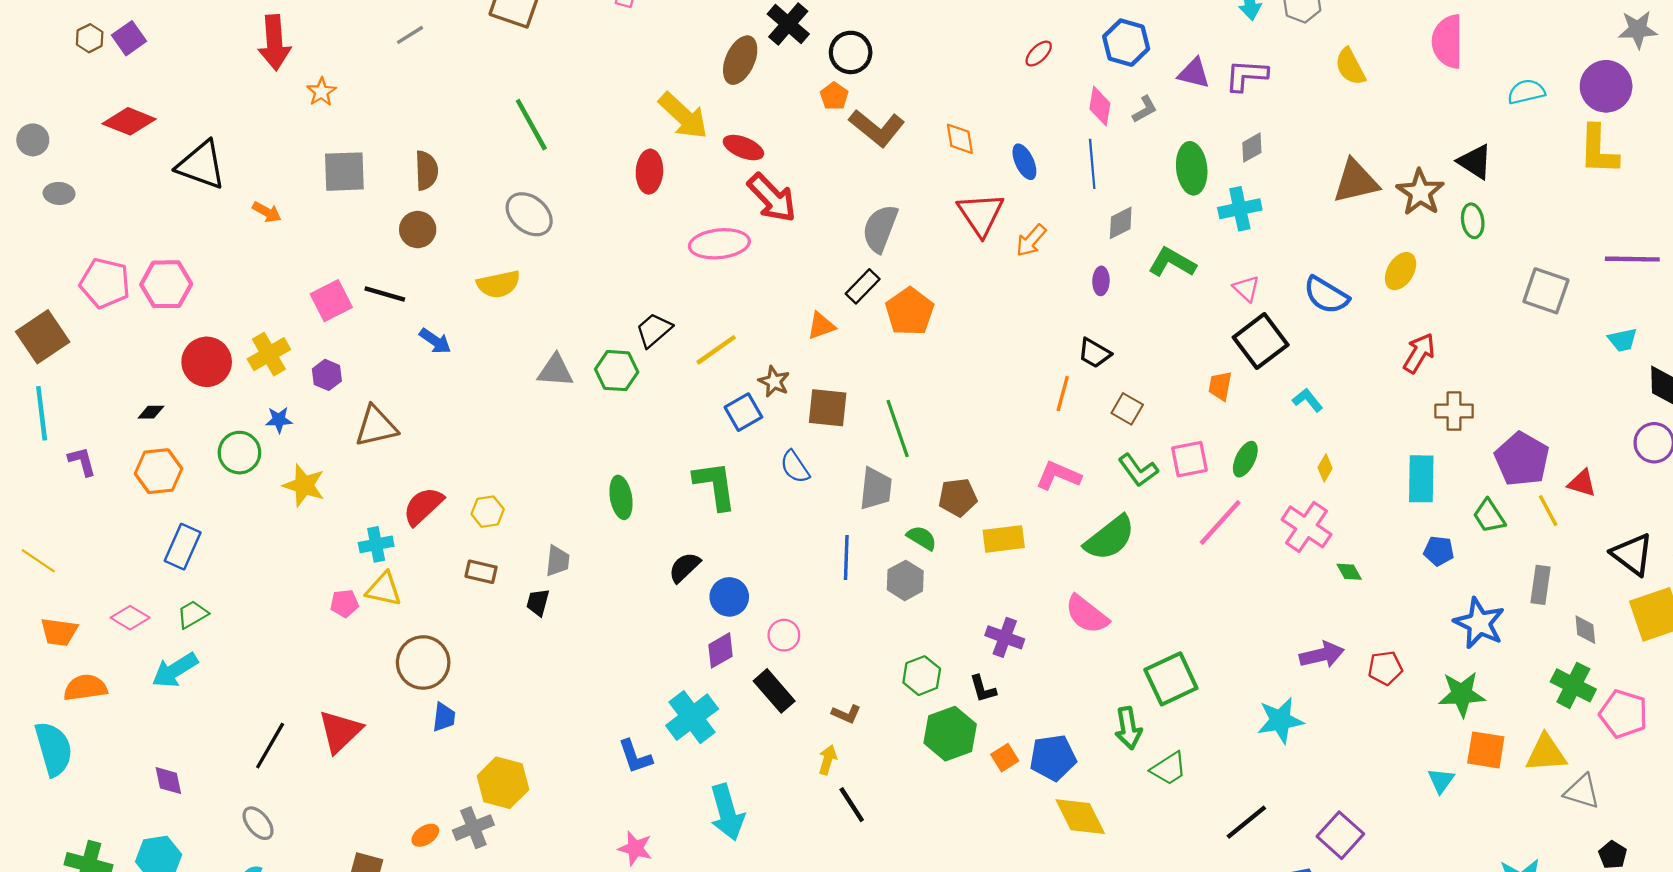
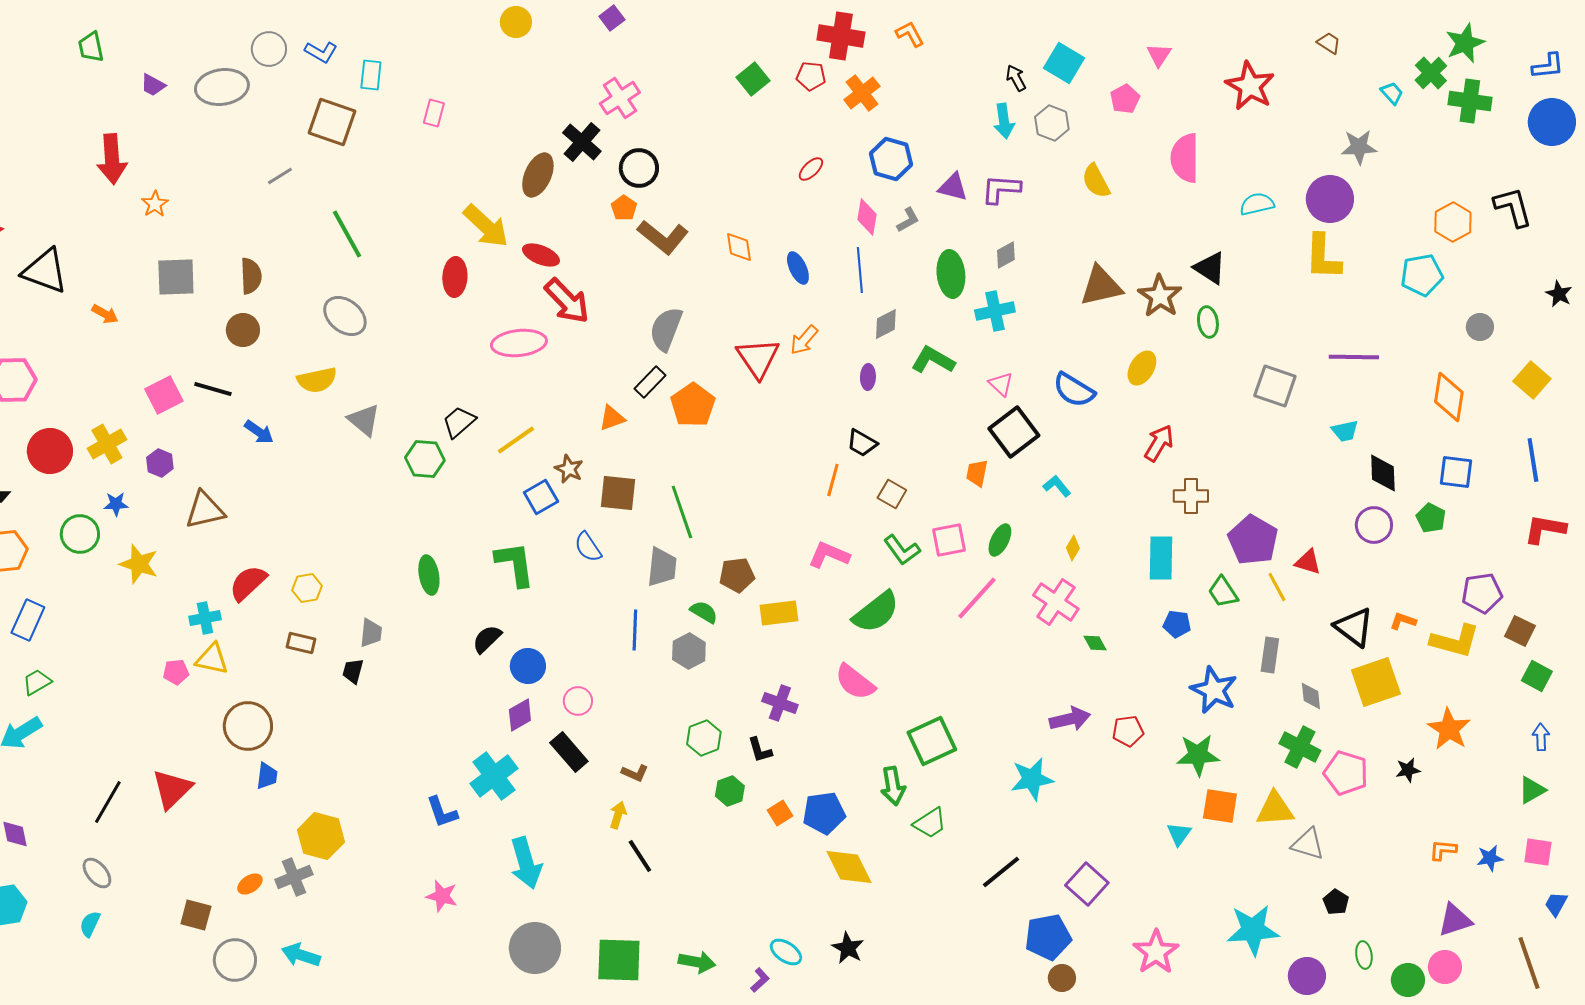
gray line: (410, 35) -> (280, 176), moved
red triangle: (981, 214) -> (758, 358), moved
gray triangle: (555, 371) -> (364, 420), moved, turned 36
green hexagon: (950, 734) -> (730, 791), size x0.6

